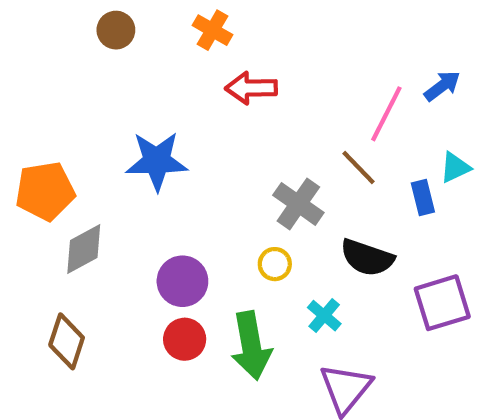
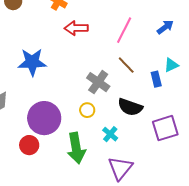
pink line: (386, 114) -> (124, 30), moved
purple circle: (182, 281) -> (44, 118), size x1.4
red circle: (185, 339) -> (29, 145), moved

